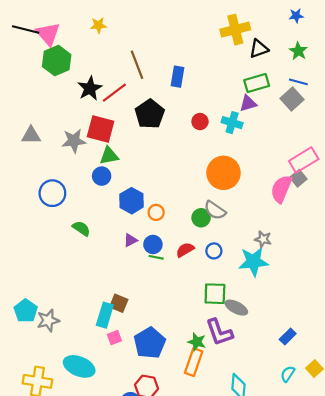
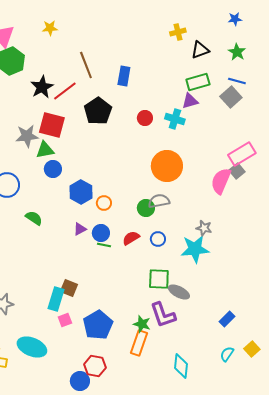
yellow cross: (235, 30) -> (178, 32), size x0.6
green triangle: (109, 156) -> (45, 150), moved
gray semicircle: (215, 210) -> (159, 201), turned 135

